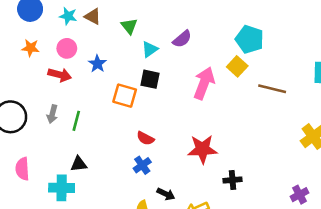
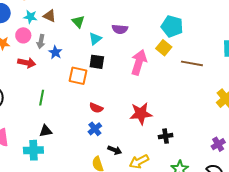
purple semicircle: (182, 39) -> (120, 29), turned 49
pink circle: (67, 48) -> (23, 35), moved
gray arrow: (52, 114) -> (41, 41), moved

